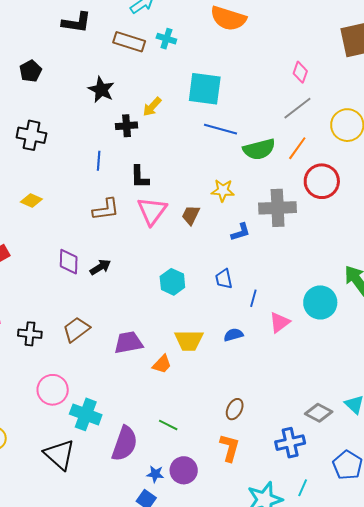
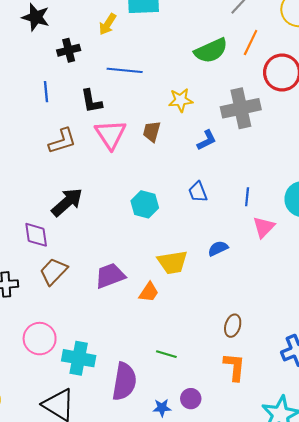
yellow arrow: (152, 107) -> (108, 24), moved
blue line: (221, 129) -> (125, 70), moved
purple diamond: (69, 262) -> (36, 235), moved
black arrow: (100, 267) -> (67, 202), size x1.5
blue line: (253, 298) -> (247, 197), moved
purple circle: (184, 470) -> (191, 399), size x0.7

